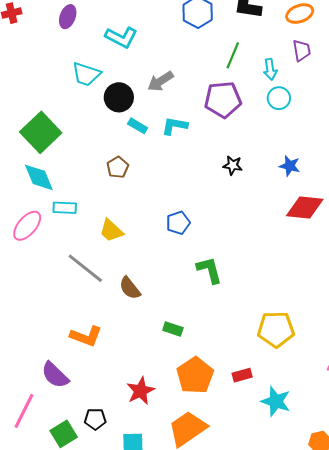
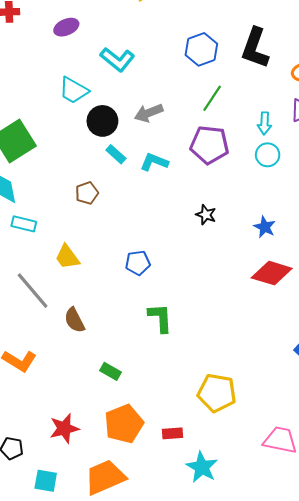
purple ellipse: (68, 17) -> (66, 27), turned 35
green line: (233, 55) -> (212, 98), moved

